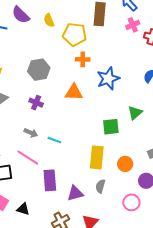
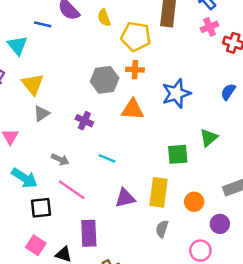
orange cross: (83, 59) -> (135, 70), moved
gray hexagon: (39, 70) -> (105, 80), moved
gray arrow: (31, 133) -> (60, 159), moved
cyan line: (54, 140) -> (107, 158), moved
purple rectangle: (50, 180) -> (89, 233), moved
purple triangle: (75, 193) -> (125, 198), moved

